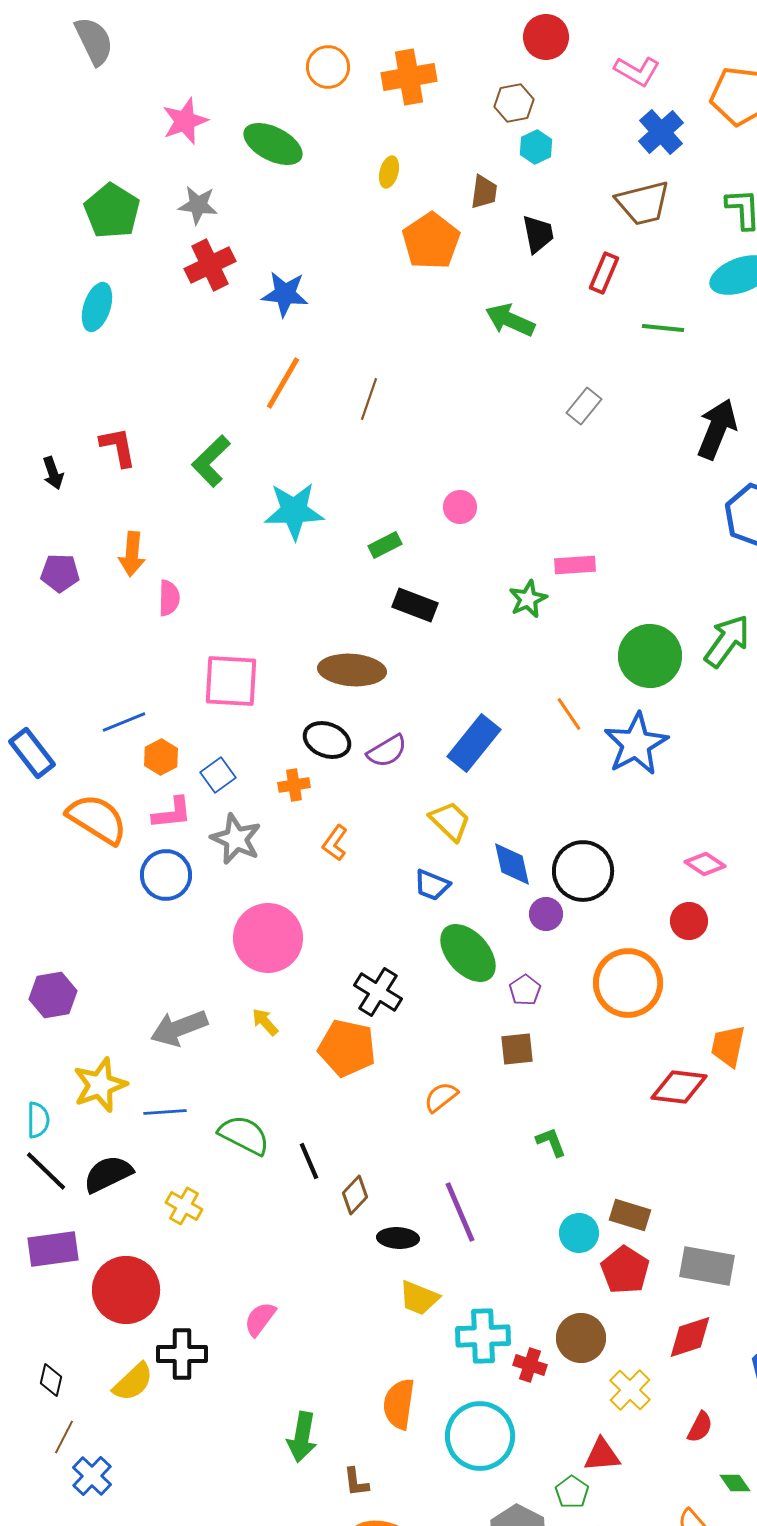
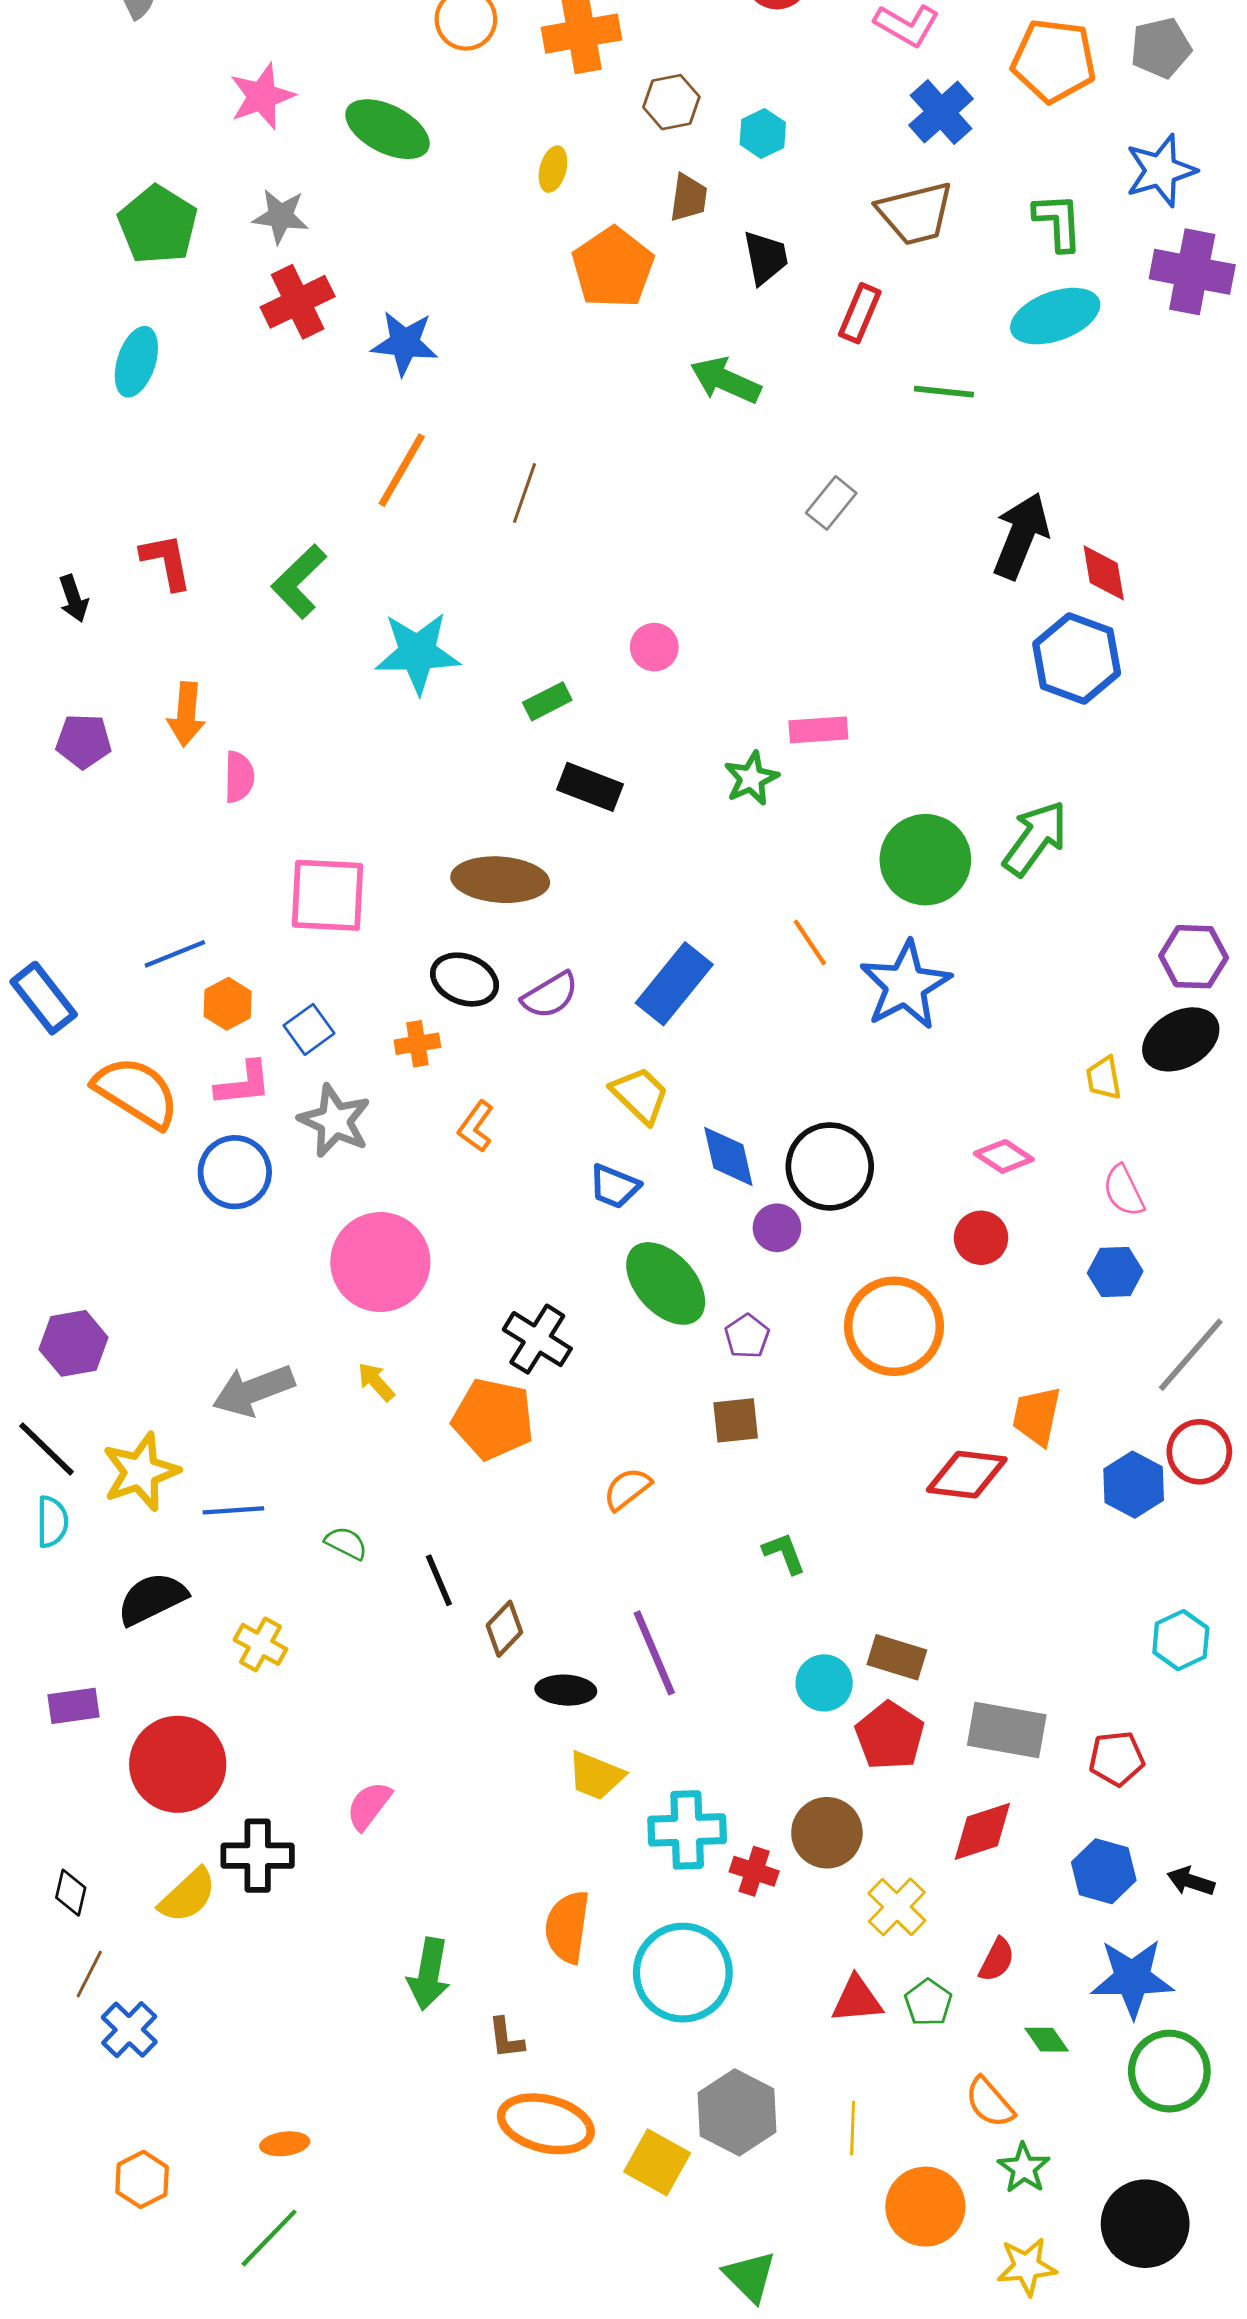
brown hexagon: (514, 103) -> (671, 102), moved
green semicircle: (244, 1135) -> (346, 1543), size x0.6
black line: (46, 1171) -> (46, 1449), moved
purple rectangle: (53, 1249) -> (74, 1706), size x0.7
green pentagon: (572, 1492) -> (928, 2003), moved

